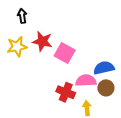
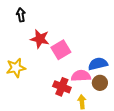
yellow star: (17, 47) -> (16, 68), moved
pink square: (65, 53) -> (61, 50), turned 30

